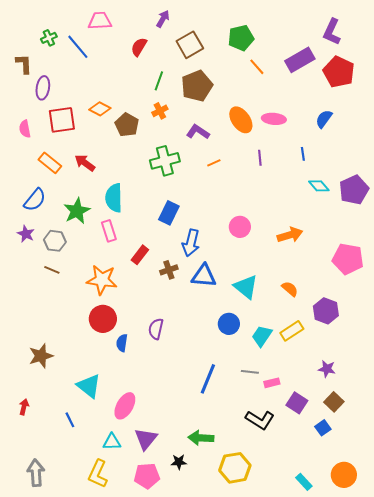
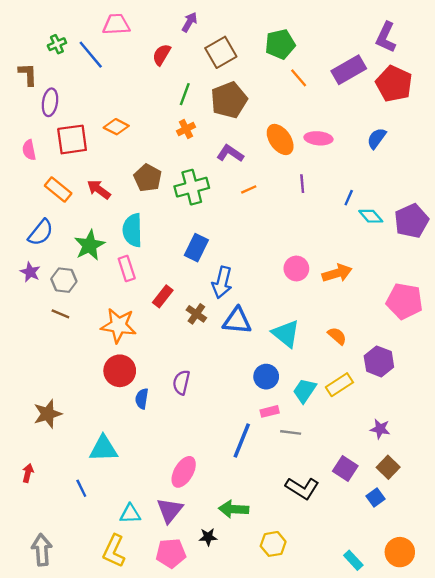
brown pentagon: (127, 125) -> (148, 178), moved
blue line: (303, 154) -> (349, 198), moved, turned 32
pink circle: (240, 227) -> (296, 268), moved
brown cross: (169, 270) -> (196, 314), turned -36
pink rectangle: (272, 383) -> (270, 411), moved
cyan triangle: (89, 386) -> (103, 449), turned -40
pink ellipse: (125, 406) -> (184, 472), moved
yellow hexagon: (235, 468) -> (273, 544), size x0.7

